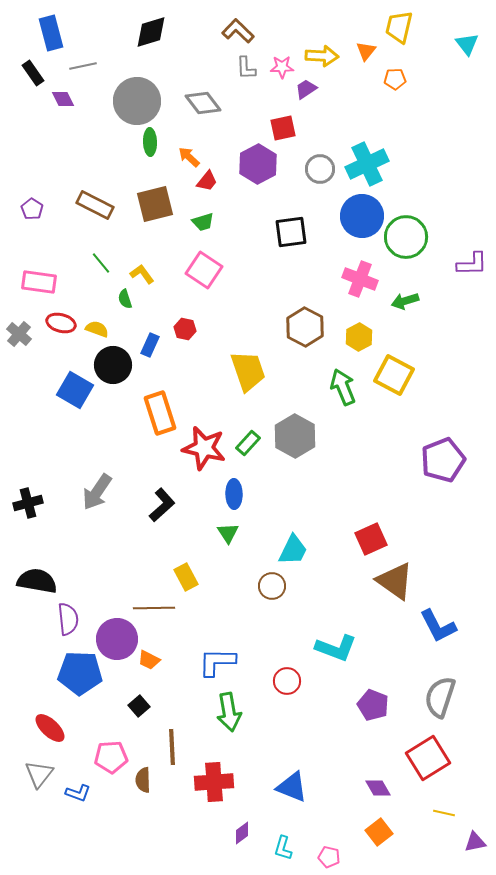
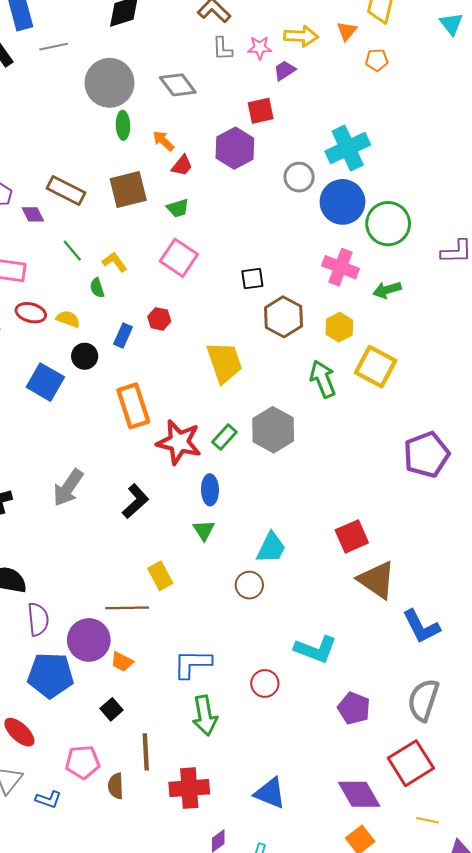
purple diamond: (63, 99) -> (33, 214), moved
gray circle: (320, 169) -> (299, 177), moved
black square: (291, 232) -> (252, 279), moved, size x0.7
black circle: (113, 365) -> (85, 356), size x0.7
purple diamond: (378, 788) -> (359, 794), size x1.6

